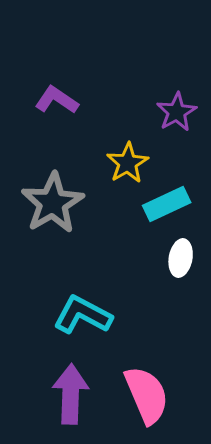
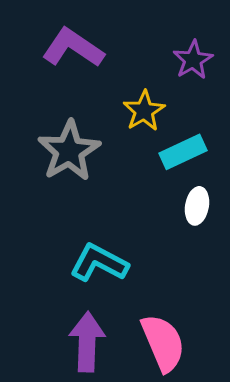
purple L-shape: (57, 100) -> (73, 48), size x1.4

